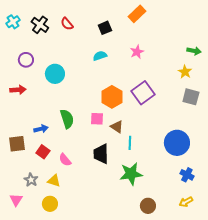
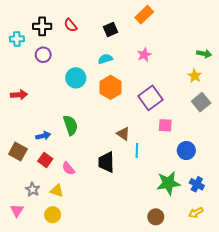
cyan cross: (13, 22) -> (17, 39), moved, turned 32
black cross: (40, 25) -> (42, 26), turned -36
purple circle: (26, 60) -> (43, 55), moved
cyan circle: (55, 74) -> (76, 78), moved
orange hexagon: (112, 97) -> (111, 87), moved
gray square: (191, 97) -> (201, 102), turned 36
pink square: (97, 119) -> (165, 125), moved
blue circle: (177, 143) -> (186, 151), size x0.7
brown square: (17, 144) -> (18, 152), turned 36
green star: (131, 174) -> (168, 183), moved

